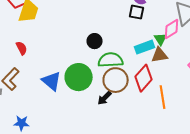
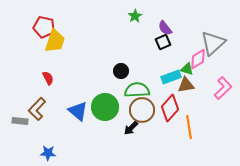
black square: (137, 12) -> (163, 42), turned -35
green triangle: (161, 39) -> (187, 69), turned -40

